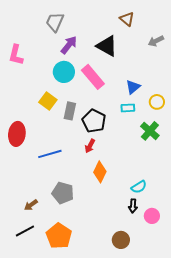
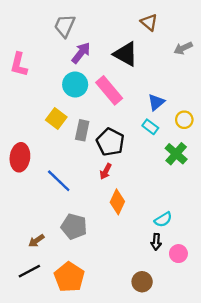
cyan rectangle: (128, 108) -> (150, 127), turned 40
blue line: (50, 154) -> (59, 181), turned 60

